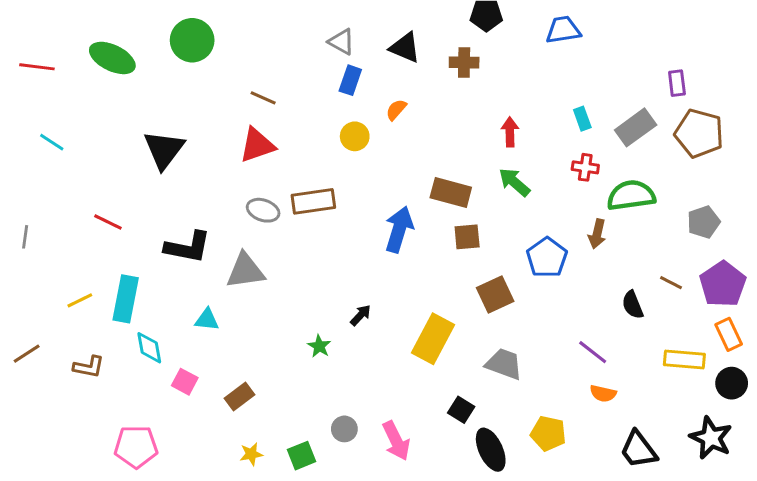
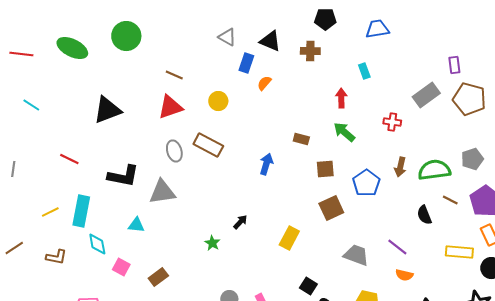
blue rectangle: (350, 80) -> (246, 63), moved
cyan rectangle: (582, 119) -> (364, 71), moved
yellow circle: (355, 136) -> (218, 101), moved
black triangle: (164, 150) -> (107, 110), turned 32
brown rectangle: (451, 192) -> (301, 139), size x0.6
green semicircle: (631, 195) -> (434, 170), moved
brown rectangle: (313, 201) -> (208, 145), turned 36
gray ellipse: (263, 210) -> (174, 151), turned 55
blue arrow: (399, 229) -> (266, 164), size x0.7
brown square: (467, 237) -> (325, 169), moved
yellow rectangle: (433, 339) -> (289, 238), size x0.7
gray trapezoid: (504, 364) -> (356, 255), moved

